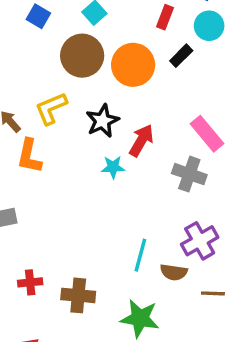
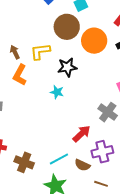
red arrow: (141, 140) -> (82, 134), moved
cyan star: (113, 167) -> (57, 92), moved
cyan line: (140, 255) -> (59, 159), moved, turned 30

